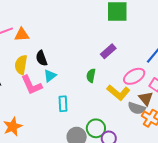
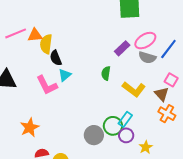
yellow semicircle: (21, 65) -> (46, 44), moved
pink ellipse: (134, 76) -> (145, 41), moved
cyan rectangle: (63, 104) -> (125, 119), moved, turned 42
gray semicircle: (137, 108) -> (147, 57), moved

